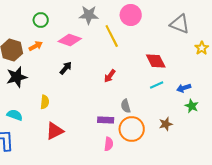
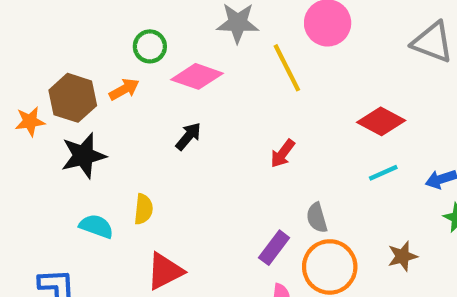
green circle: (41, 20) -> (150, 46), moved
red diamond: (156, 61) -> (381, 121), turned -35
cyan semicircle: (15, 115) -> (96, 226), moved
purple rectangle: (106, 120) -> (274, 248), turned -56

